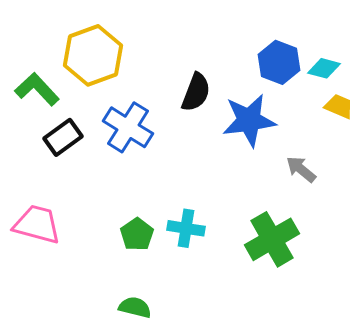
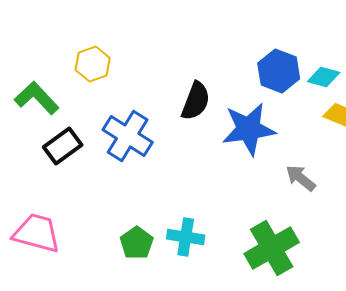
yellow hexagon: (93, 55) -> (93, 64), size x0.6

